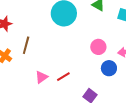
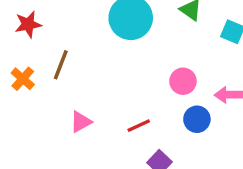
red line: (63, 77) -> (139, 126), moved

